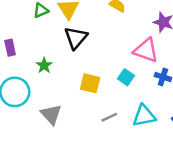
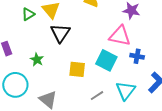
cyan square: (126, 77) -> (106, 60), size x1.5
cyan triangle: (144, 116) -> (126, 91), turned -35

